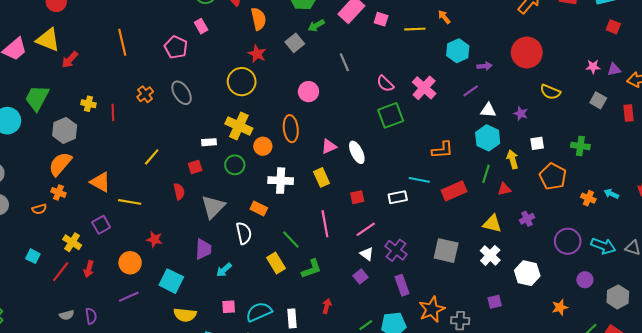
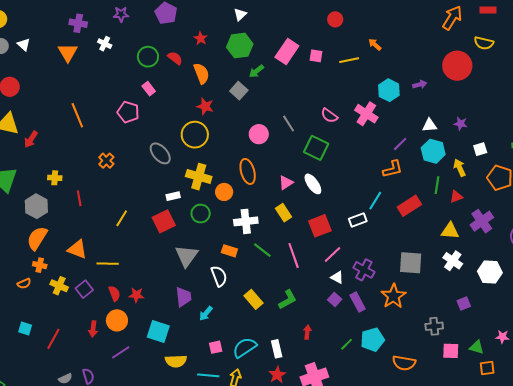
cyan hexagon: (458, 51) -> (389, 90), moved
gray line: (344, 62) -> (289, 123), moved
purple line: (471, 91) -> (400, 144), moved
yellow semicircle: (550, 92) -> (484, 43), moved
gray ellipse: (182, 93) -> (160, 153), moved
red line: (113, 112) -> (79, 198), moved
green square: (391, 115) -> (316, 148), moved, turned -35
red square: (195, 167) -> (164, 221), size x1.6
cyan line: (419, 180) -> (375, 201), turned -60
red semicircle: (179, 191) -> (114, 293), moved
red square: (357, 197) -> (320, 226), size x1.6
purple cross: (527, 219) -> (482, 221), size x1.6
green line: (291, 239) -> (262, 250), moved
yellow cross: (72, 242) -> (59, 286), moved
red arrow: (89, 269) -> (93, 329), moved
purple rectangle: (402, 285) -> (358, 302), moved
orange star: (432, 309) -> (393, 296), moved

